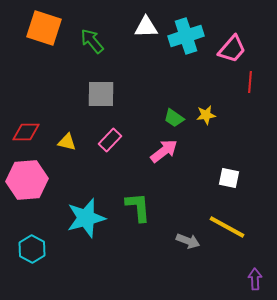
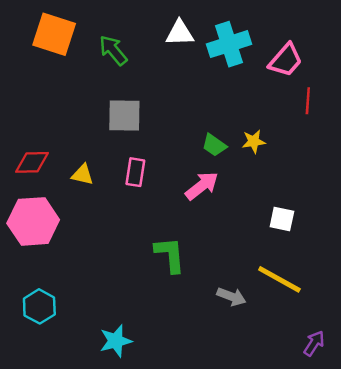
pink rectangle: (110, 140) -> (135, 172), turned -35
cyan star: (86, 218) -> (116, 341), moved, size x0.7
purple arrow: (255, 279) -> (314, 343), turned 35

